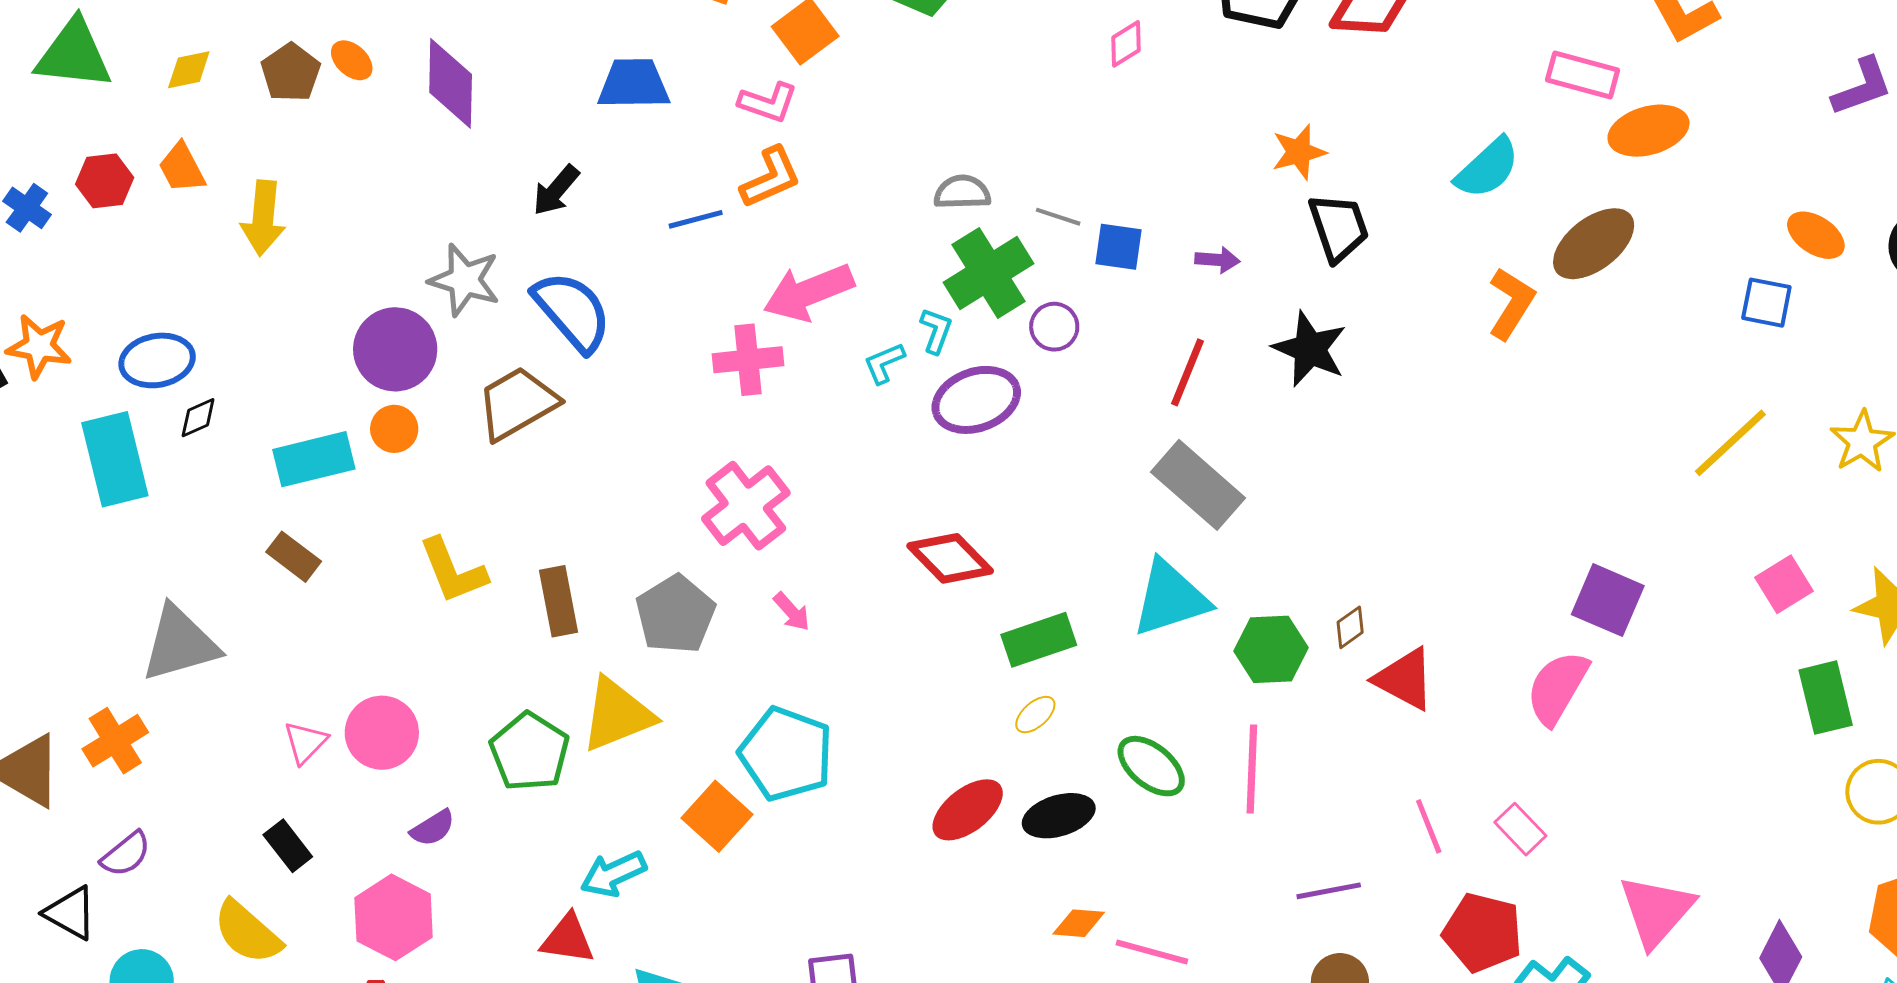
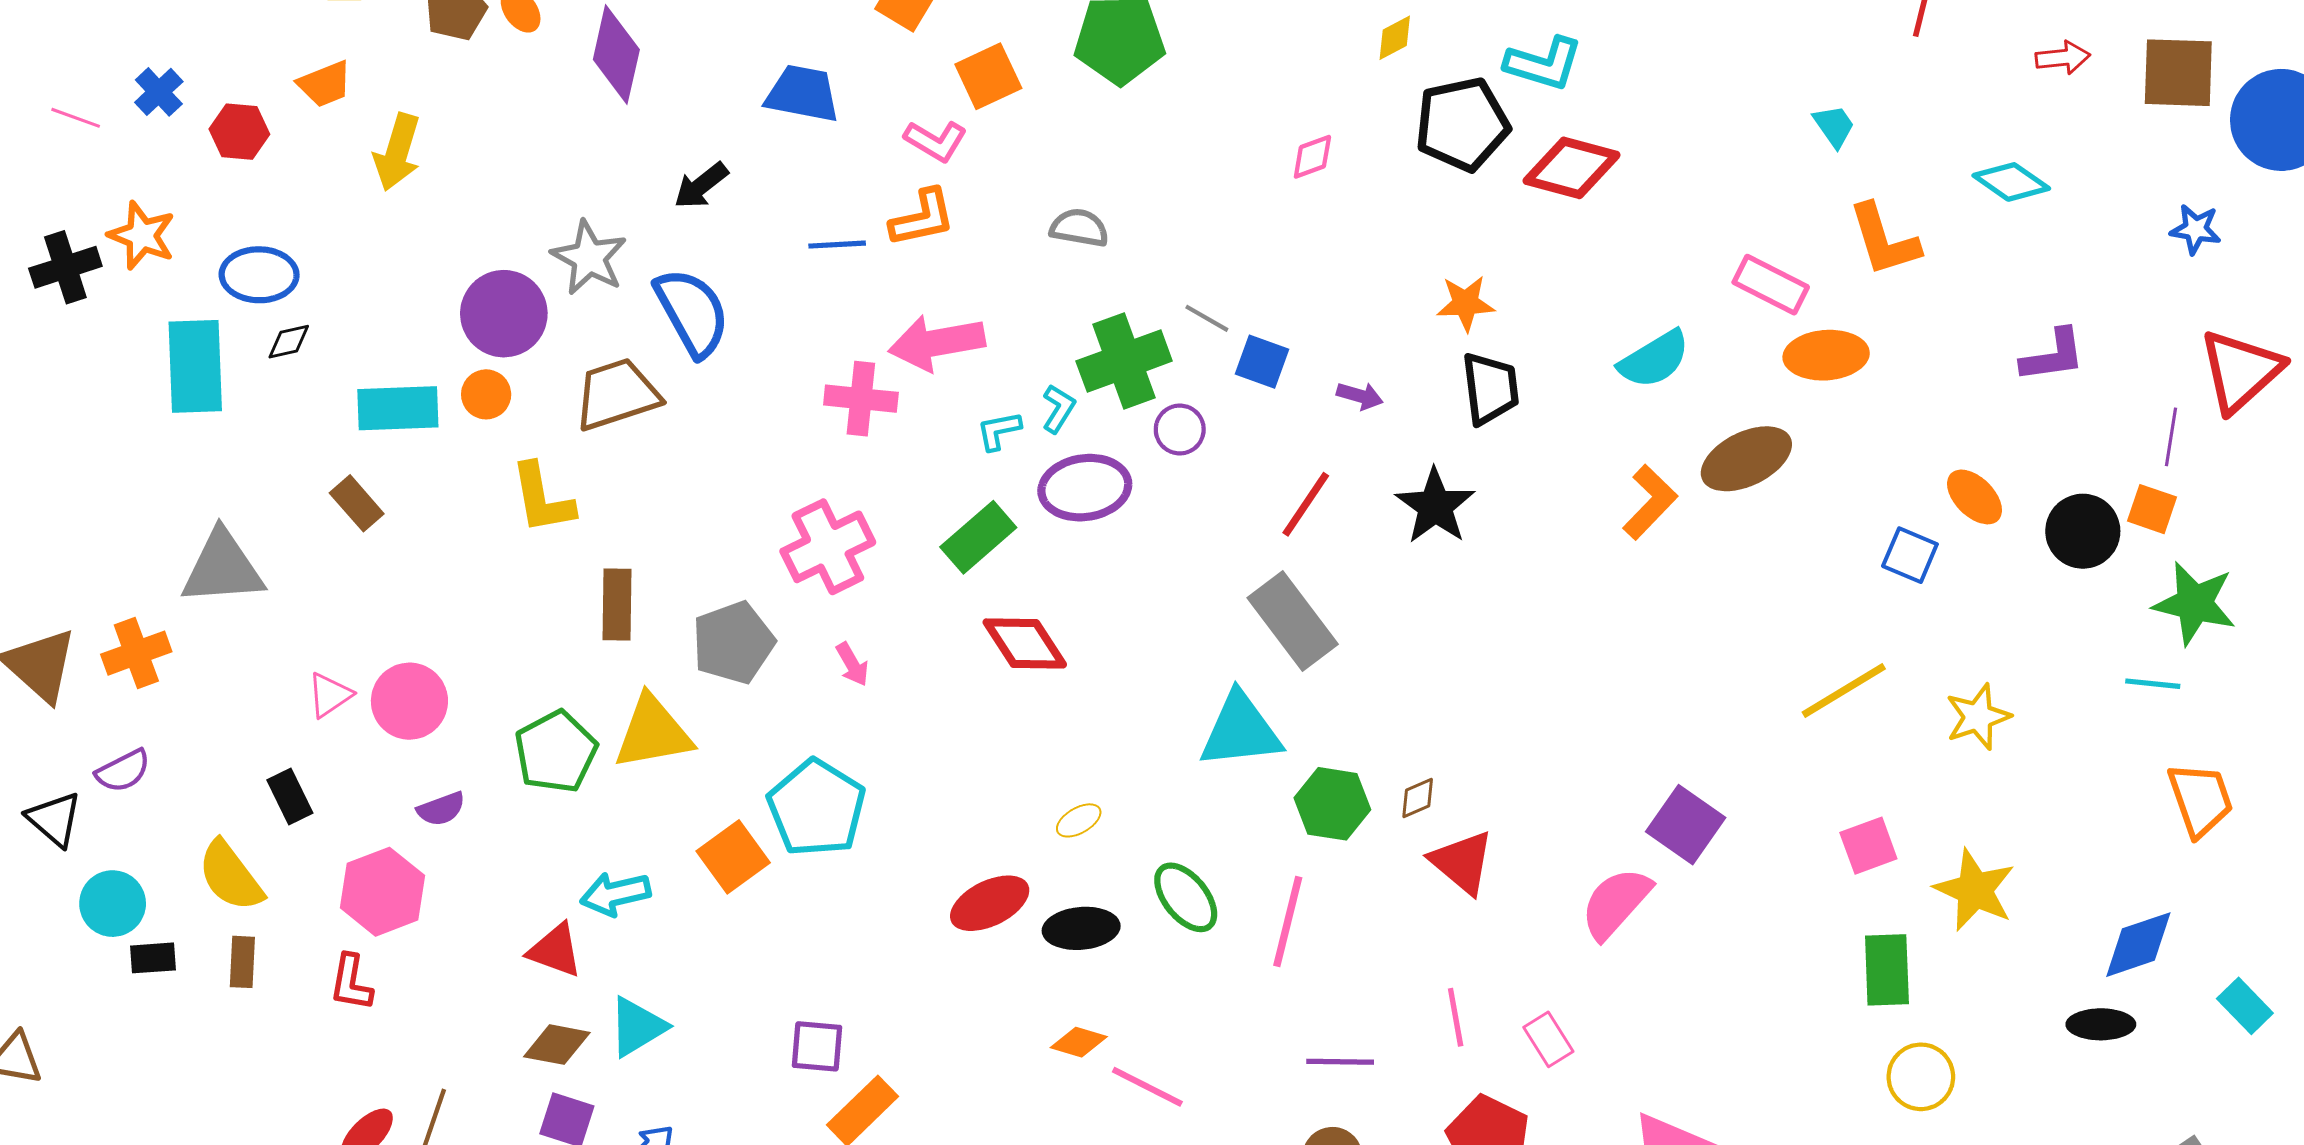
orange trapezoid: (182, 168) -> (325, 84), turned -96
red hexagon: (105, 181) -> (239, 132), moved
gray semicircle: (962, 192) -> (1079, 228), moved
yellow L-shape: (453, 571) -> (542, 498), moved
green rectangle: (1039, 640) -> (978, 537), moved, turned -34

